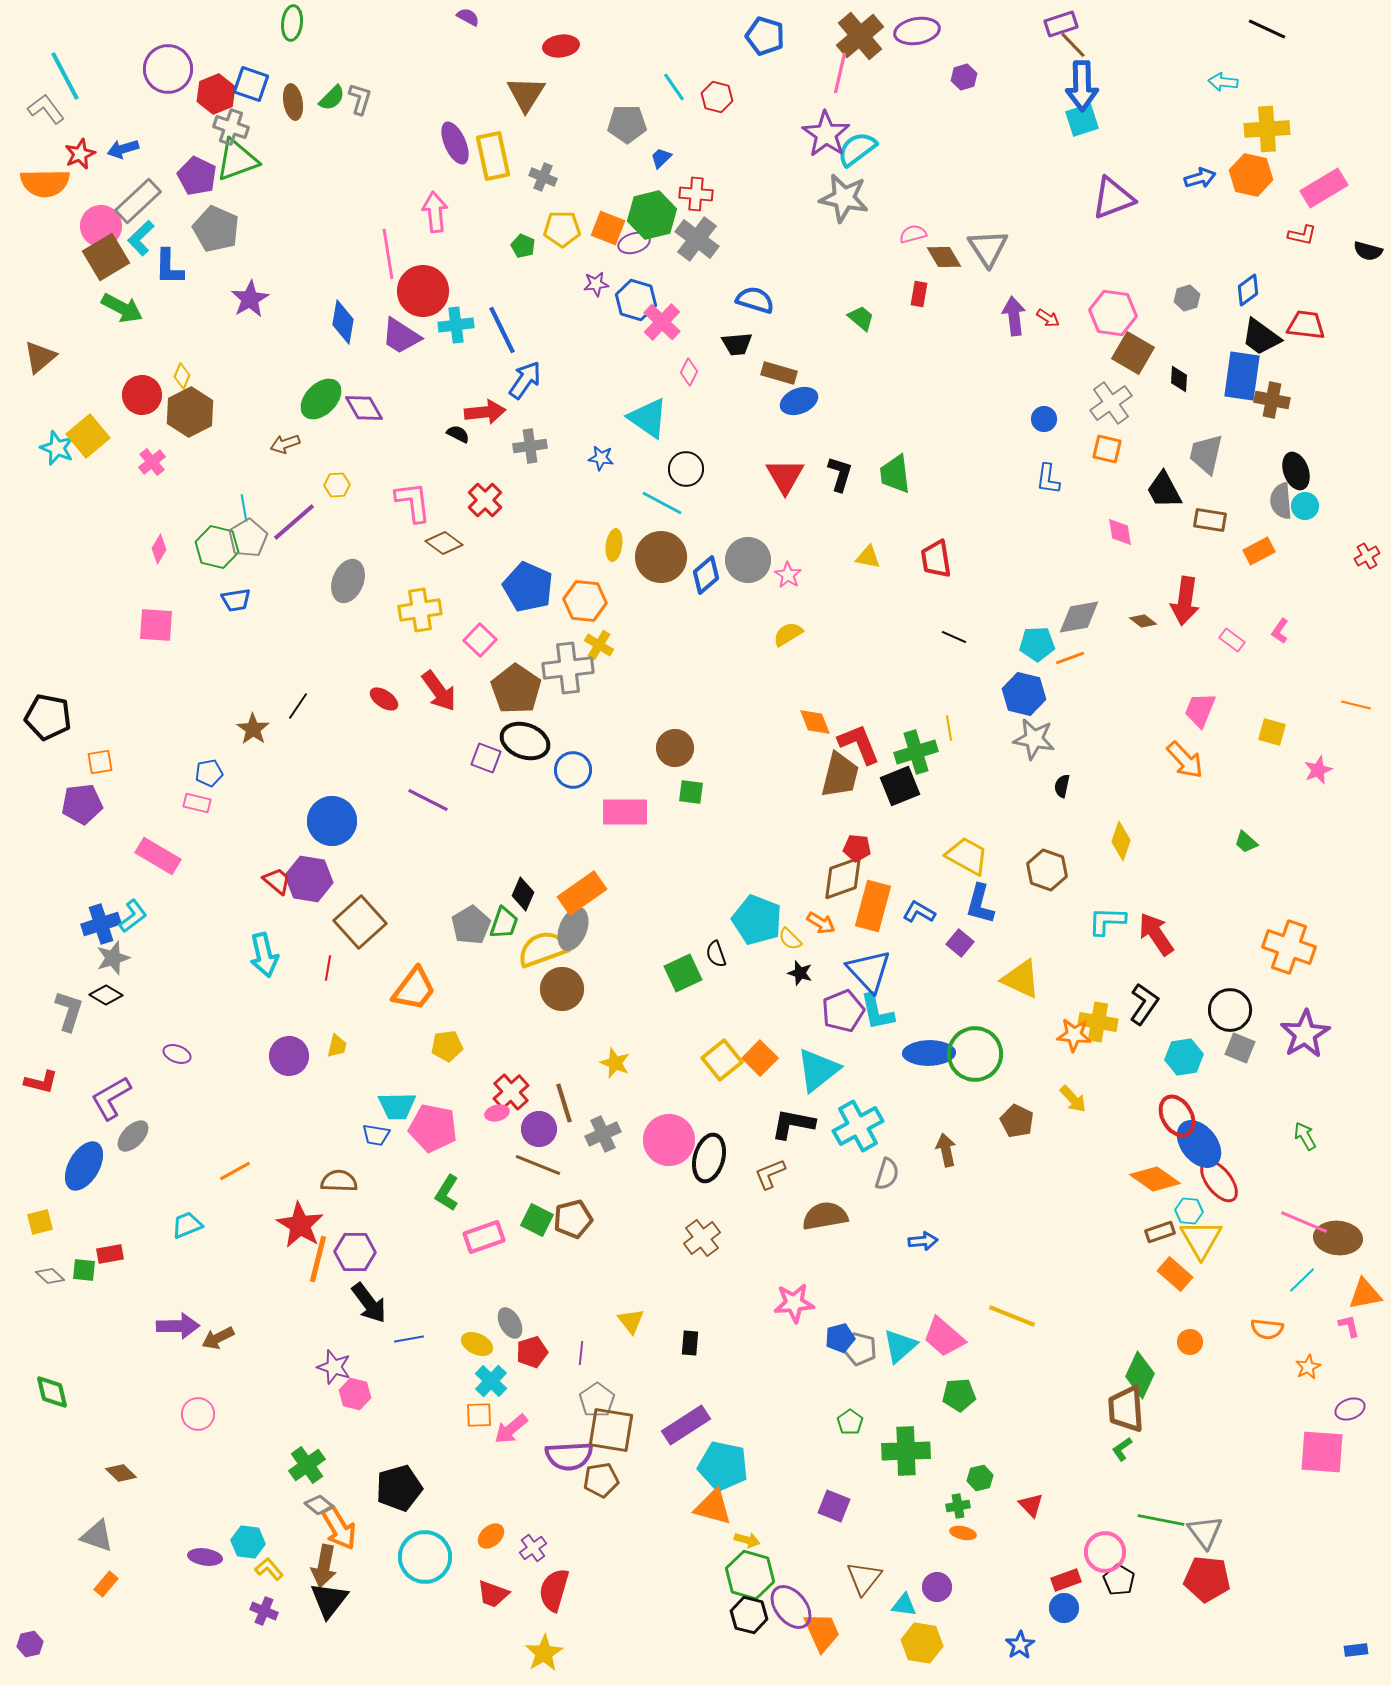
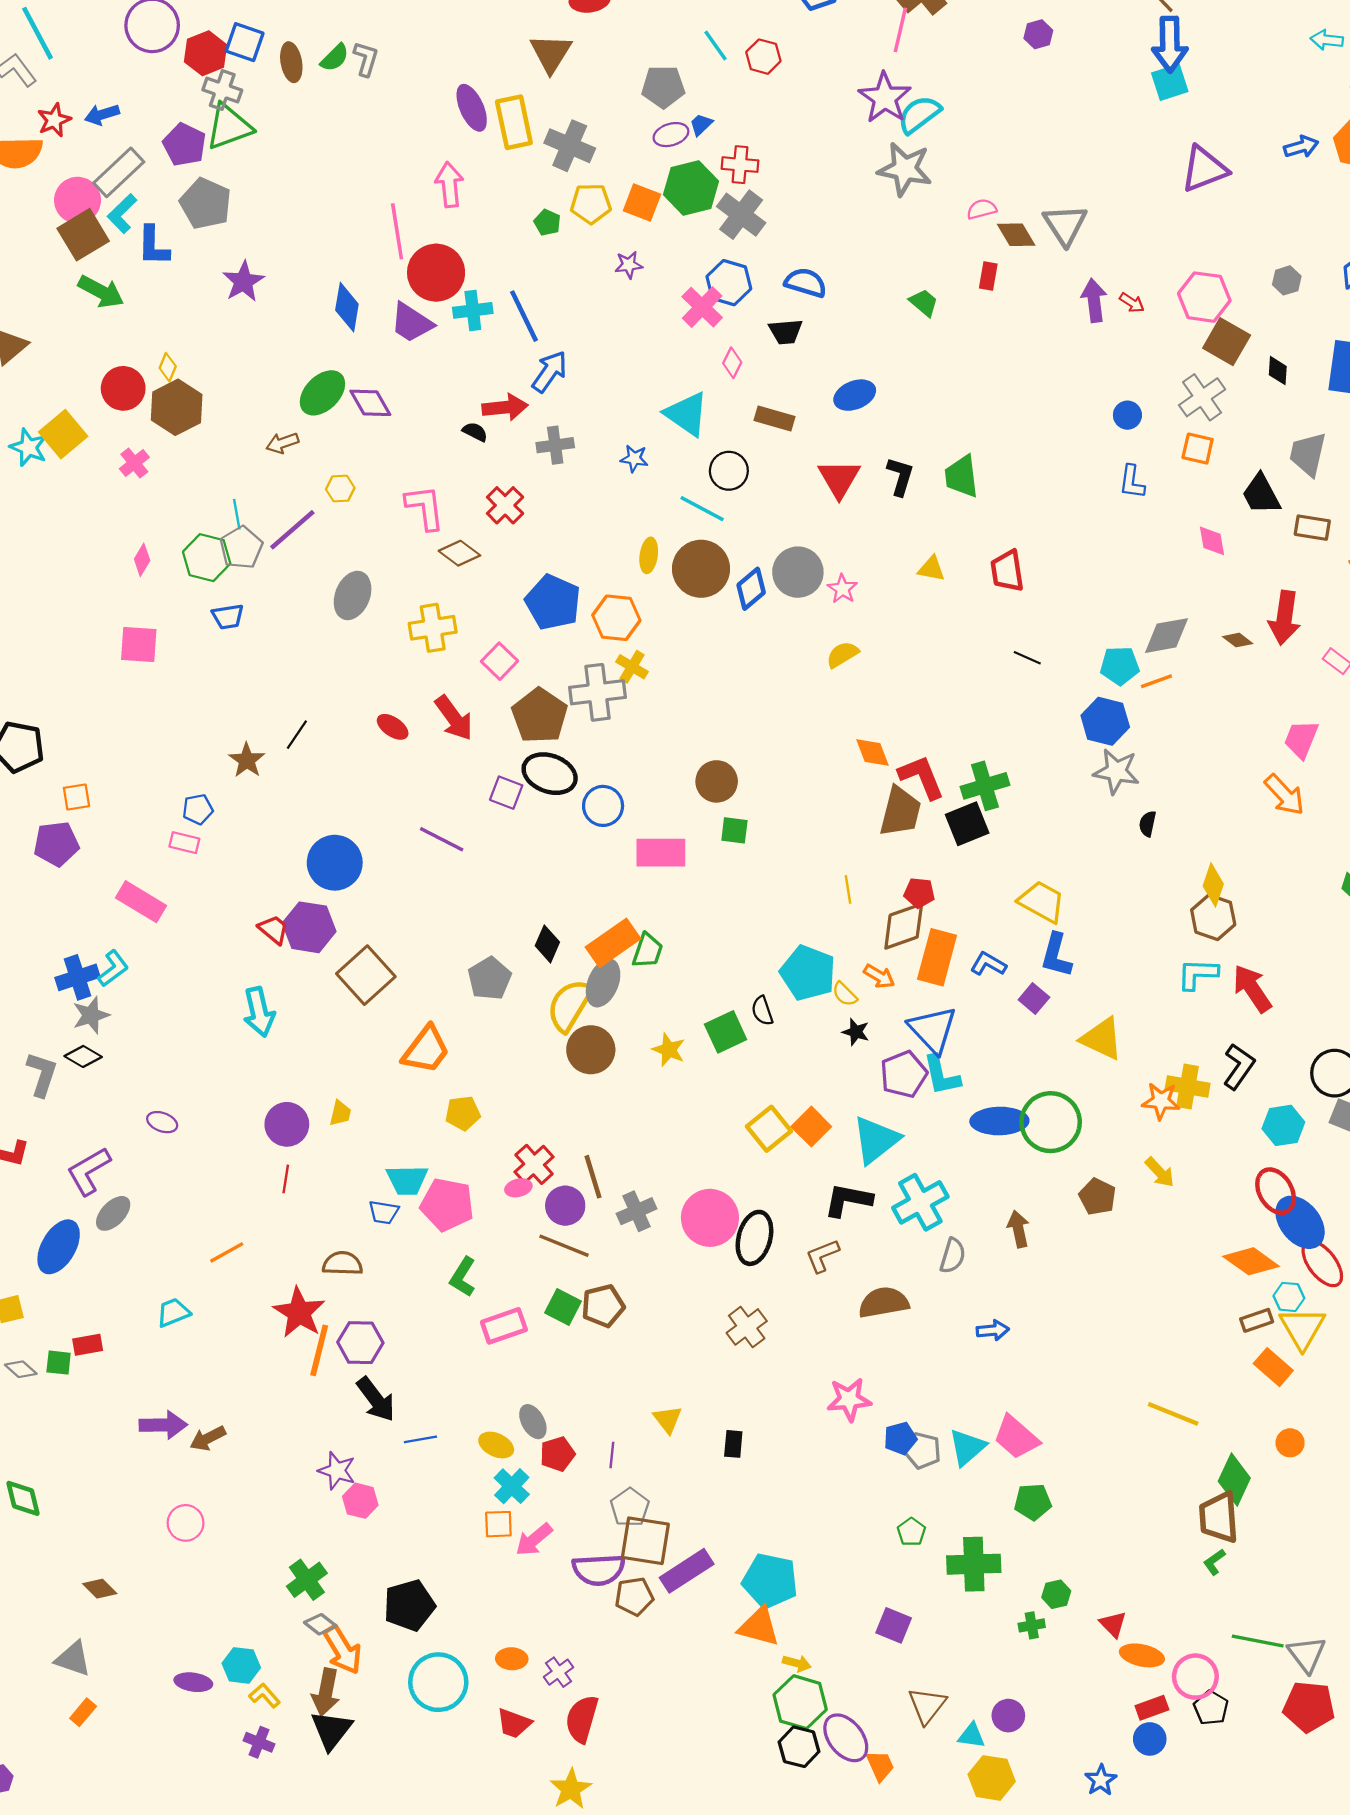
gray cross: (543, 177) -> (570, 146), size x1.6
purple ellipse: (634, 243) -> (671, 135), moved
blue hexagon: (636, 300) -> (729, 283), moved
brown rectangle: (779, 373) -> (775, 418), moved
yellow line: (949, 728) -> (848, 889), moved
brown hexagon: (1047, 870) -> (1213, 917), moved
green trapezoid: (504, 923) -> (648, 951), moved
yellow semicircle: (543, 949) -> (570, 1005), turned -39
red line: (328, 968) -> (286, 1179), moved
yellow star: (615, 1063) -> (669, 1050), moved
yellow line: (1012, 1316) -> (1173, 1414), moved
purple rectangle: (686, 1425) -> (687, 1571), moved
orange ellipse: (963, 1533) -> (1142, 1655), moved, size x1.5
orange ellipse: (491, 1536) -> (512, 1659), turned 44
orange trapezoid: (822, 1632) -> (880, 1766), size x0.7

